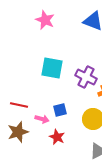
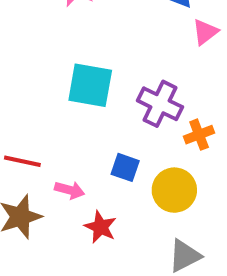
blue square: (60, 110) -> (125, 167), moved, turned 32

